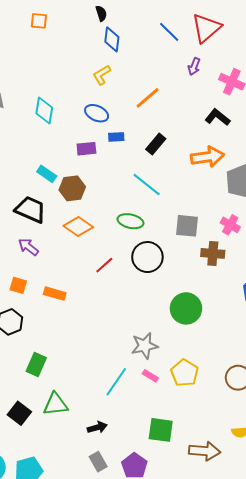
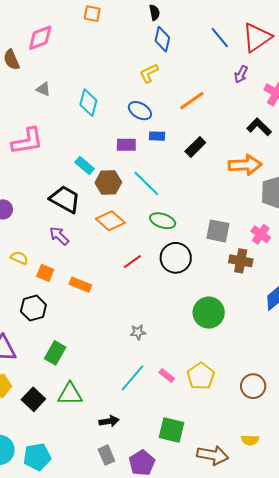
cyan line: (147, 185) -> (146, 183), moved
gray star: (145, 346) -> (138, 332), moved, size x0.6

